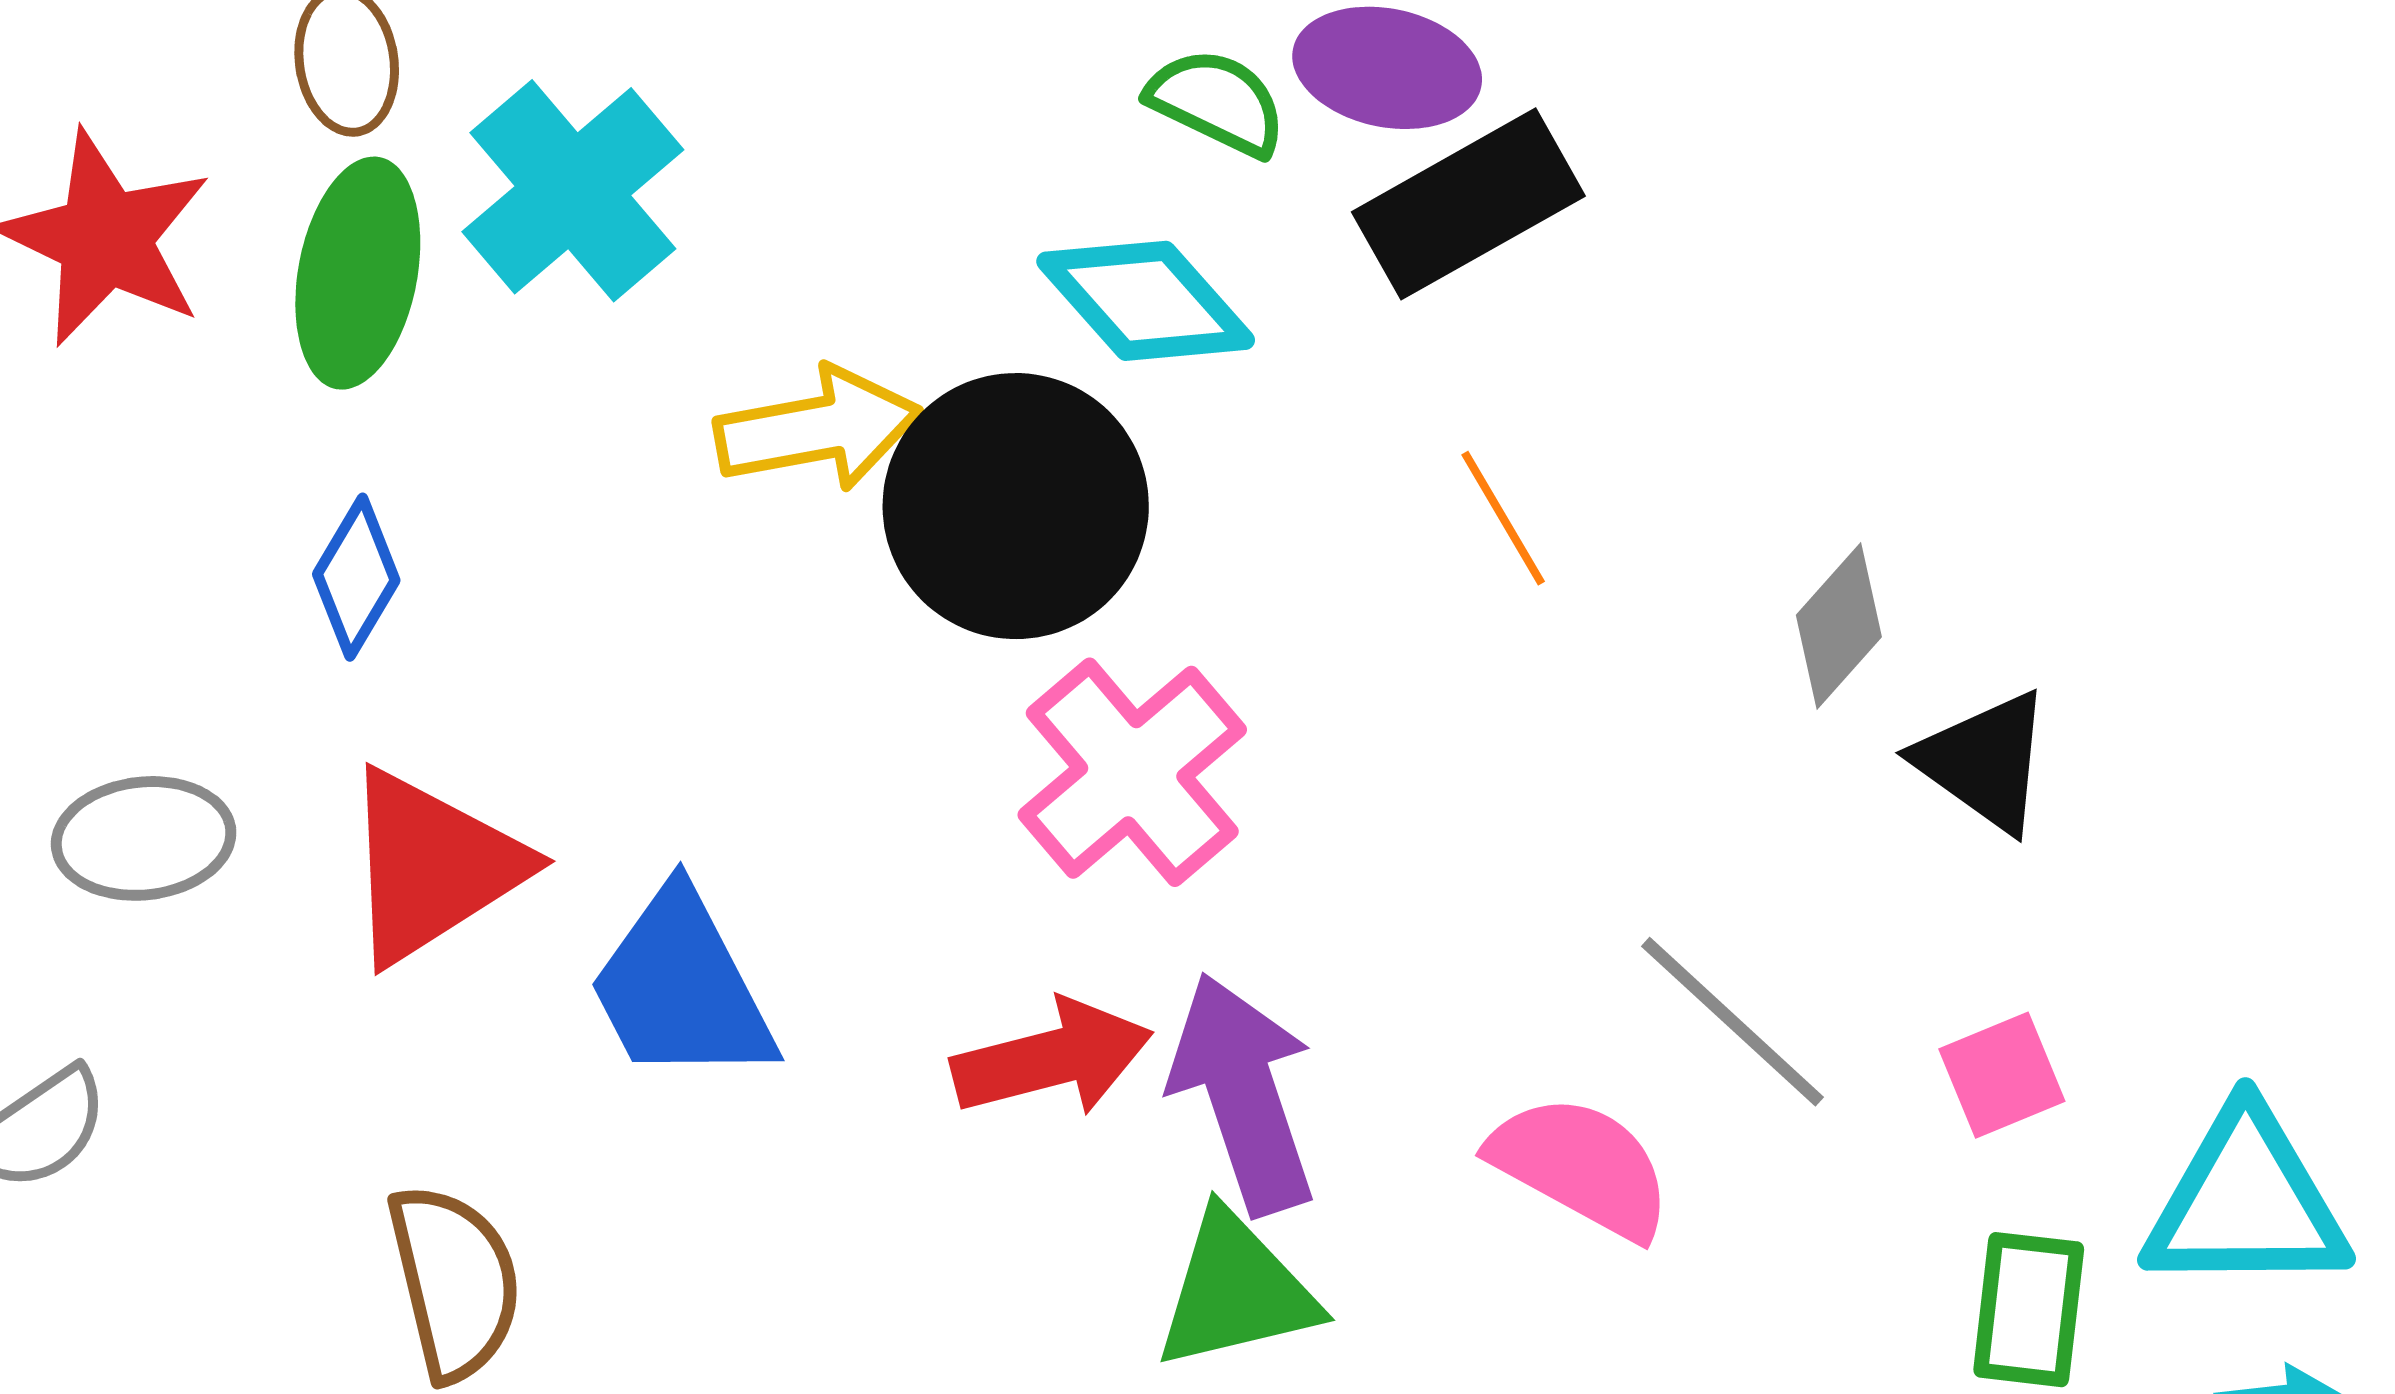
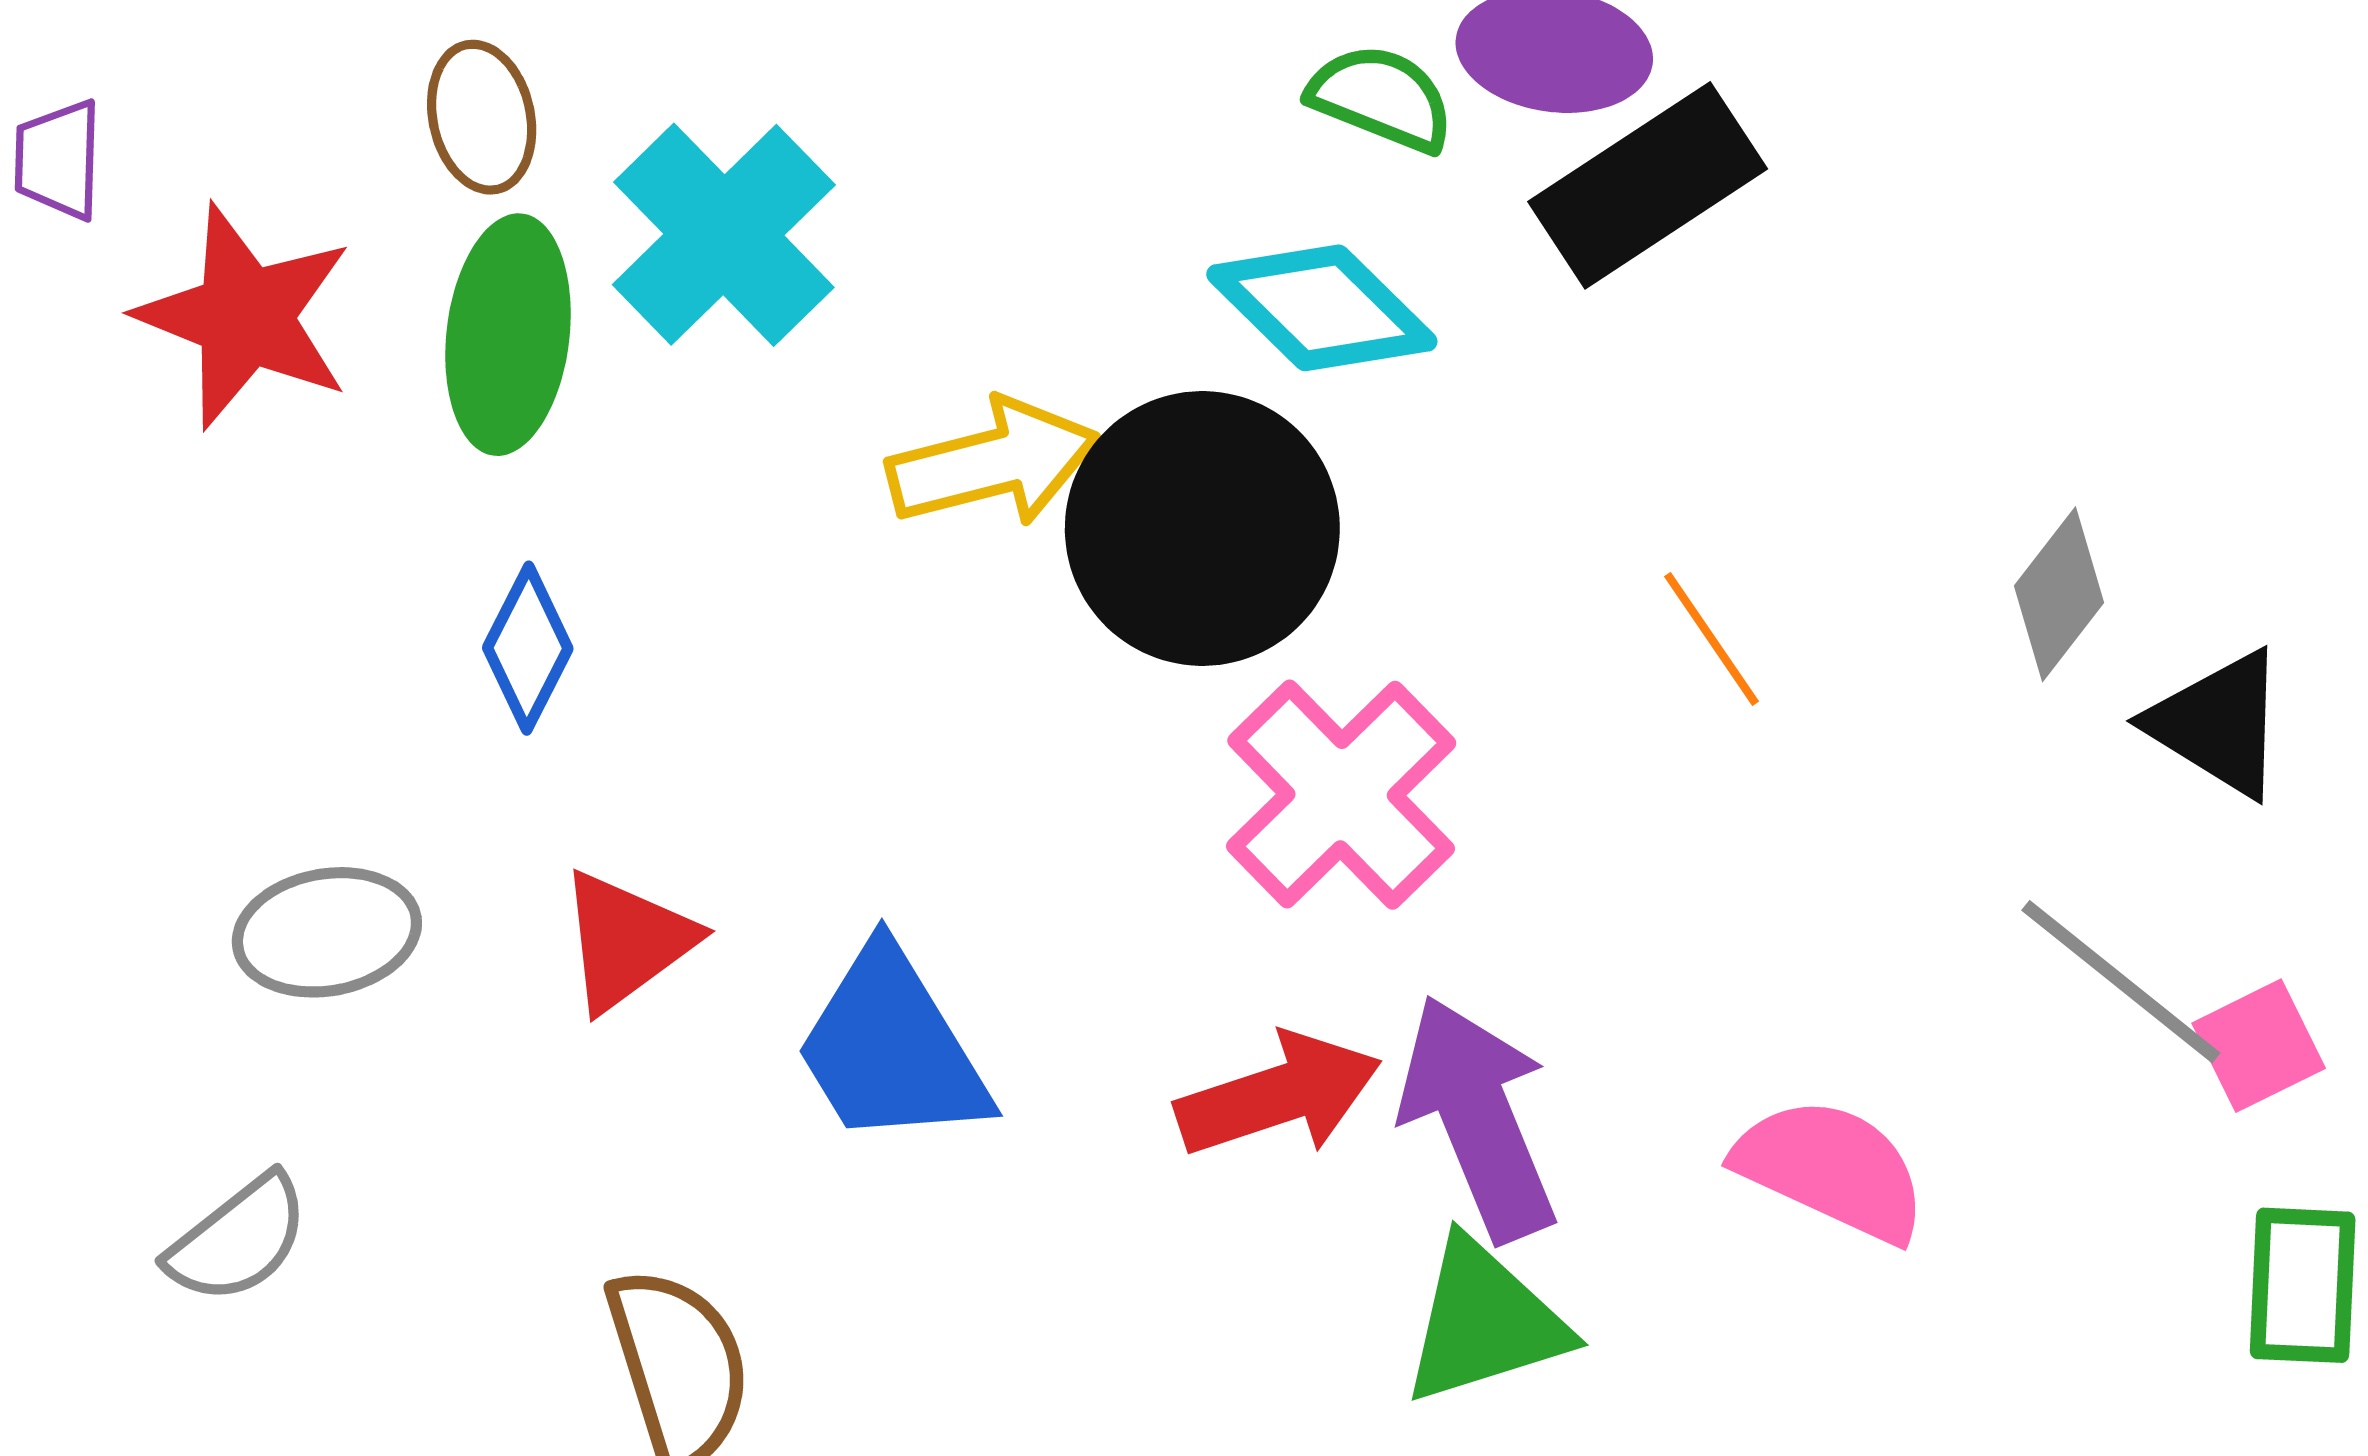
orange line: (1503, 518) -> (1712, 639), moved
red triangle: (432, 866) -> (626, 941), size x0.7
gray line: (1733, 1022) -> (2121, 982), moved

